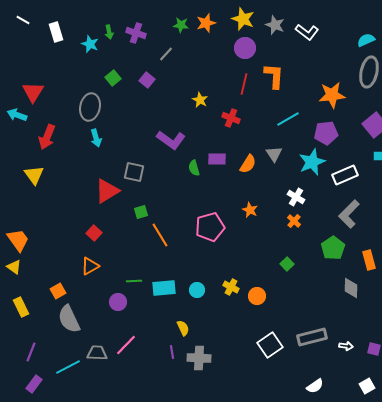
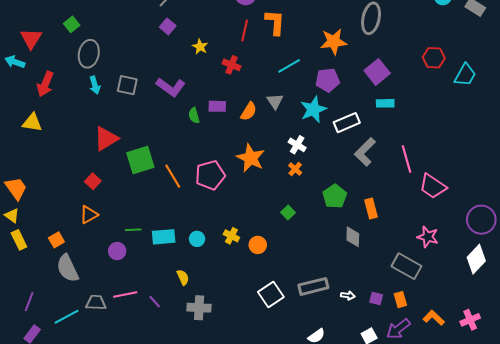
green square: (113, 78) -> (72, 24), moved
purple square: (147, 80) -> (168, 26), moved
gray square: (134, 172) -> (127, 85), moved
yellow triangle: (34, 175) -> (32, 123), turned -45
orange star: (250, 210) -> (251, 158), size x1.8
green square: (141, 212) -> (140, 160), size x2.0
gray L-shape: (349, 214) -> (365, 152), moved
orange line: (160, 235) -> (173, 176), moved
yellow rectangle: (21, 307) -> (19, 240), moved
pink line: (126, 345) -> (125, 295), turned 35
purple line: (172, 352) -> (155, 302), moved, turned -32

